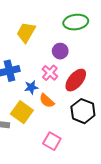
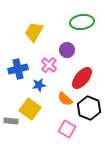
pink cross: (50, 73) -> (49, 65), moved
orange semicircle: (47, 101) -> (65, 99), moved
pink square: (52, 141) -> (67, 129), moved

